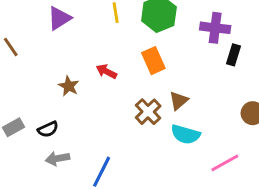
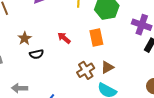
brown star: (69, 86) -> (25, 38), moved
black semicircle: (48, 129) -> (36, 54), moved

